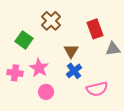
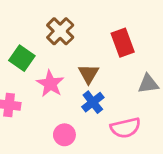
gray triangle: (113, 49) -> (148, 84), moved
pink star: (39, 68) -> (50, 84), moved
pink circle: (46, 92) -> (64, 135), moved

